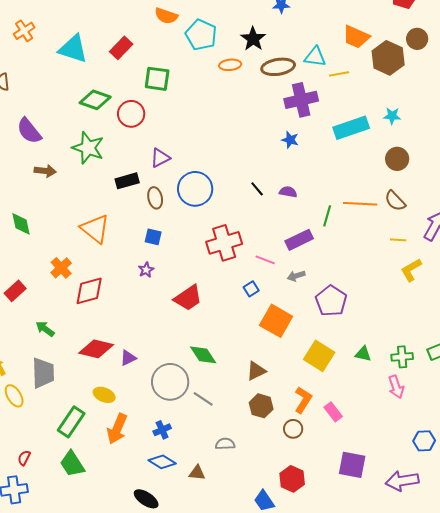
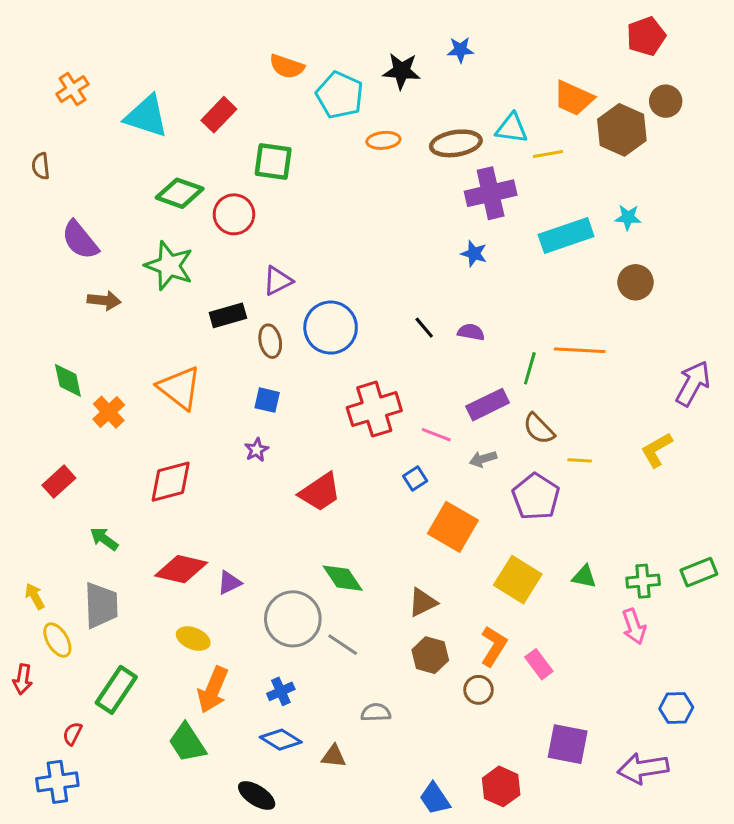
black star: (253, 39) -> (402, 71), moved, turned -30
brown semicircle: (395, 201) -> (539, 429), moved
yellow line: (398, 240) -> (580, 460), moved
orange cross: (61, 268) -> (109, 412), moved
green rectangle: (71, 422) -> (116, 690), moved
green trapezoid: (72, 464) -> (187, 743), moved
red hexagon: (292, 479) -> (501, 786), moved

